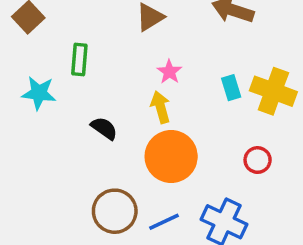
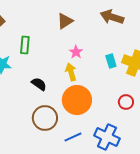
brown circle: (115, 211) -> (45, 118), moved

